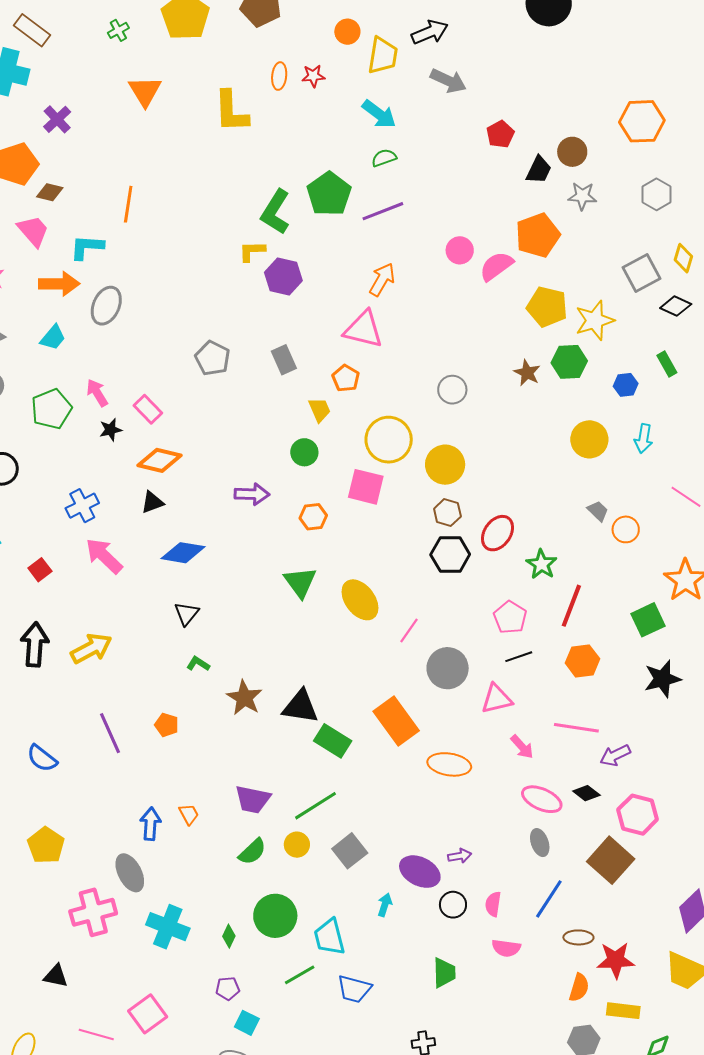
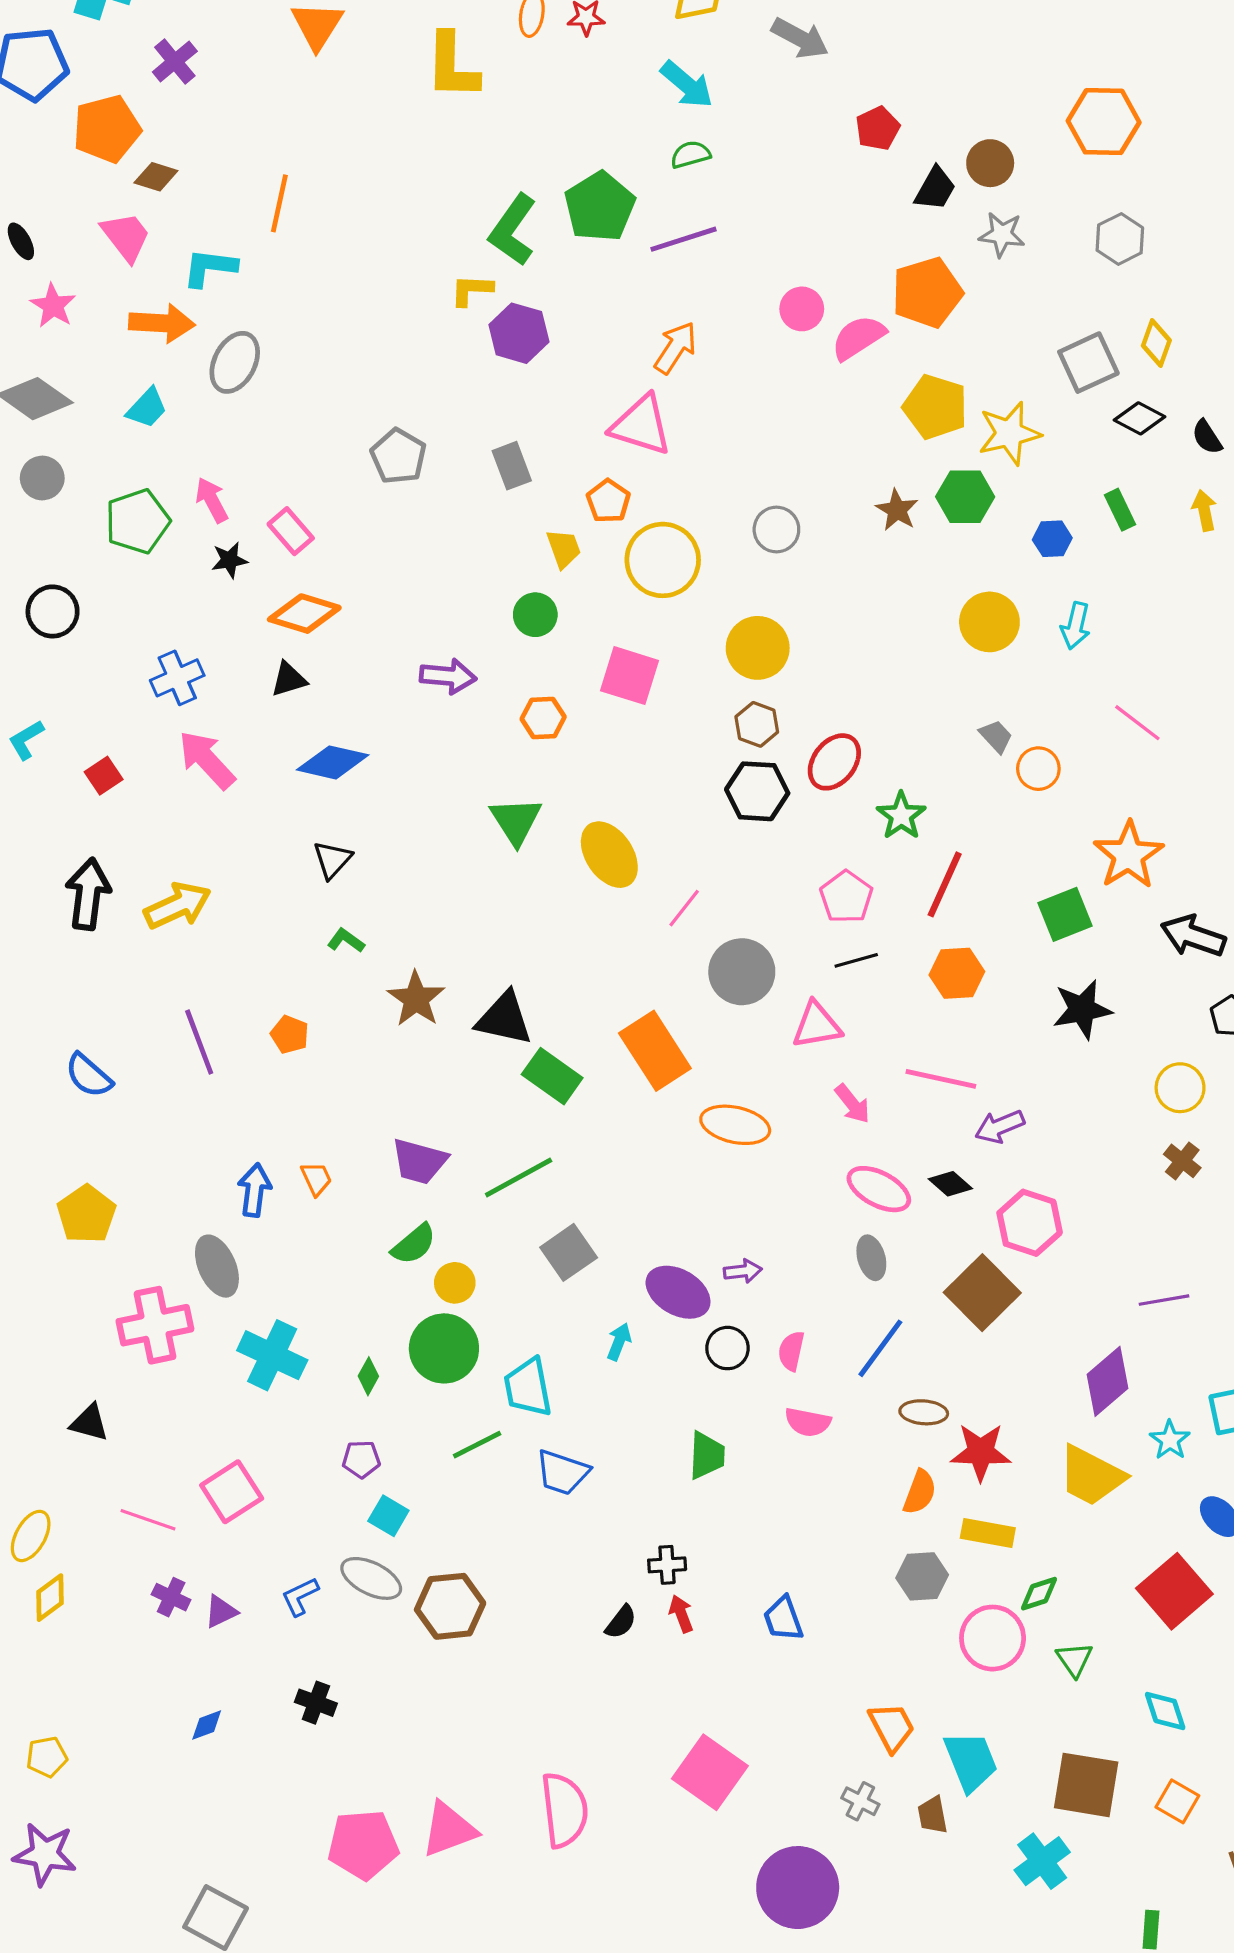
yellow circle: (389, 440) -> (663, 560), moved
yellow circle: (297, 845) -> (455, 1283), moved

